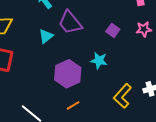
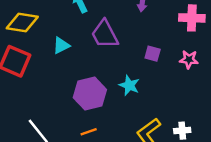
purple square: (113, 30) -> (153, 54), turned -32
cyan triangle: (46, 36) -> (61, 46), moved

